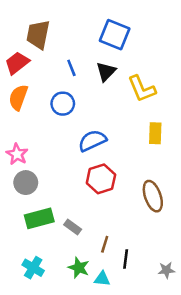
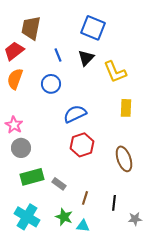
black line: (126, 259) -> (114, 203), moved
cyan cross: (33, 268) -> (27, 217), size x1.4

